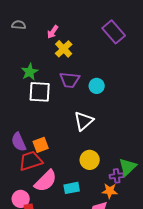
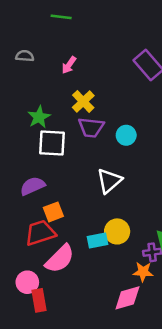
yellow cross: (64, 49) -> (83, 101), moved
purple semicircle: (19, 142) -> (33, 186), moved, turned 90
cyan rectangle: (72, 188) -> (98, 241), moved

